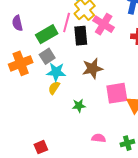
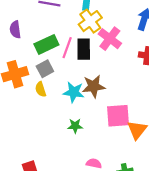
pink line: (67, 23) -> (67, 48), moved
cyan star: (56, 72) -> (74, 92), moved
yellow semicircle: (54, 88) -> (41, 89), moved, turned -56

